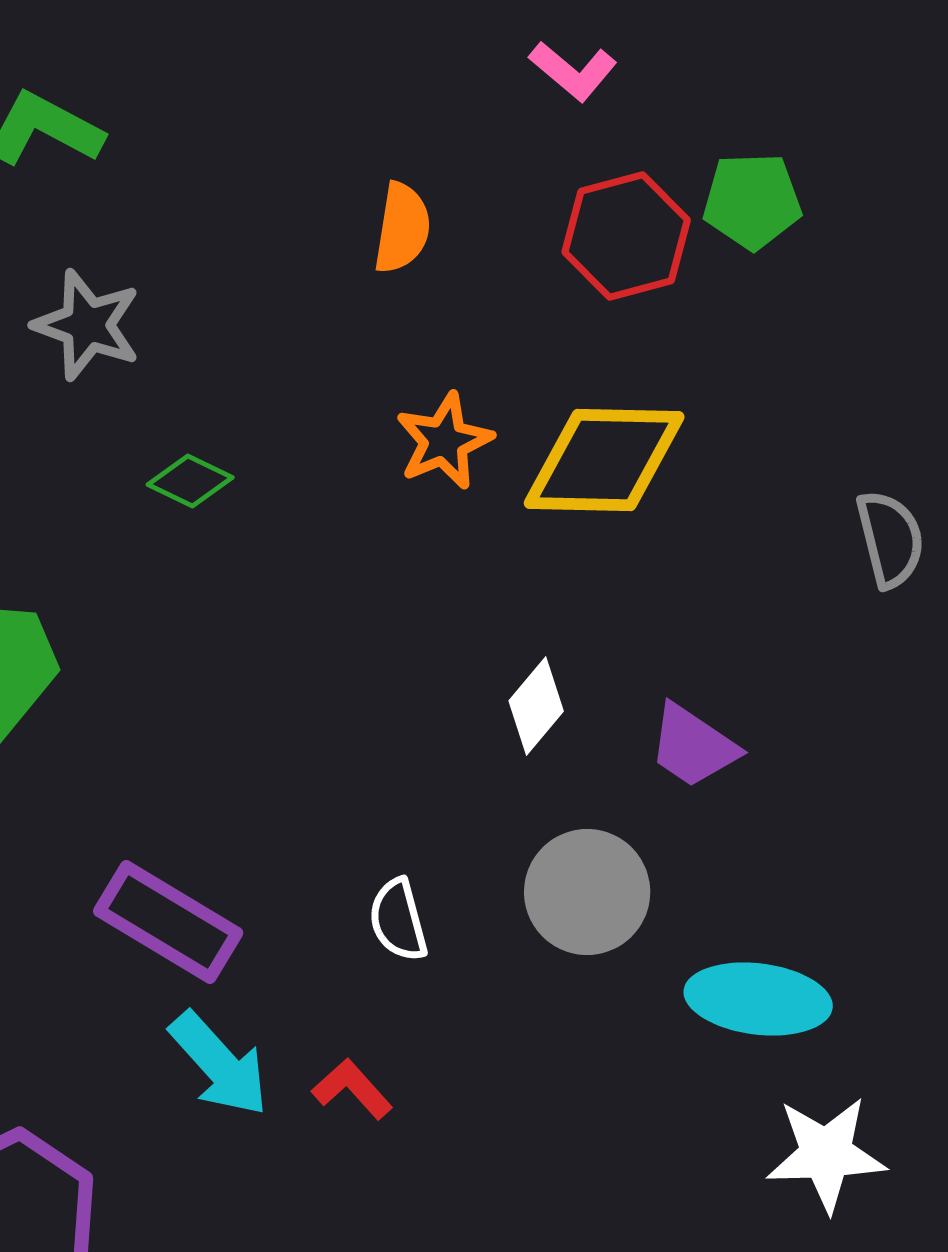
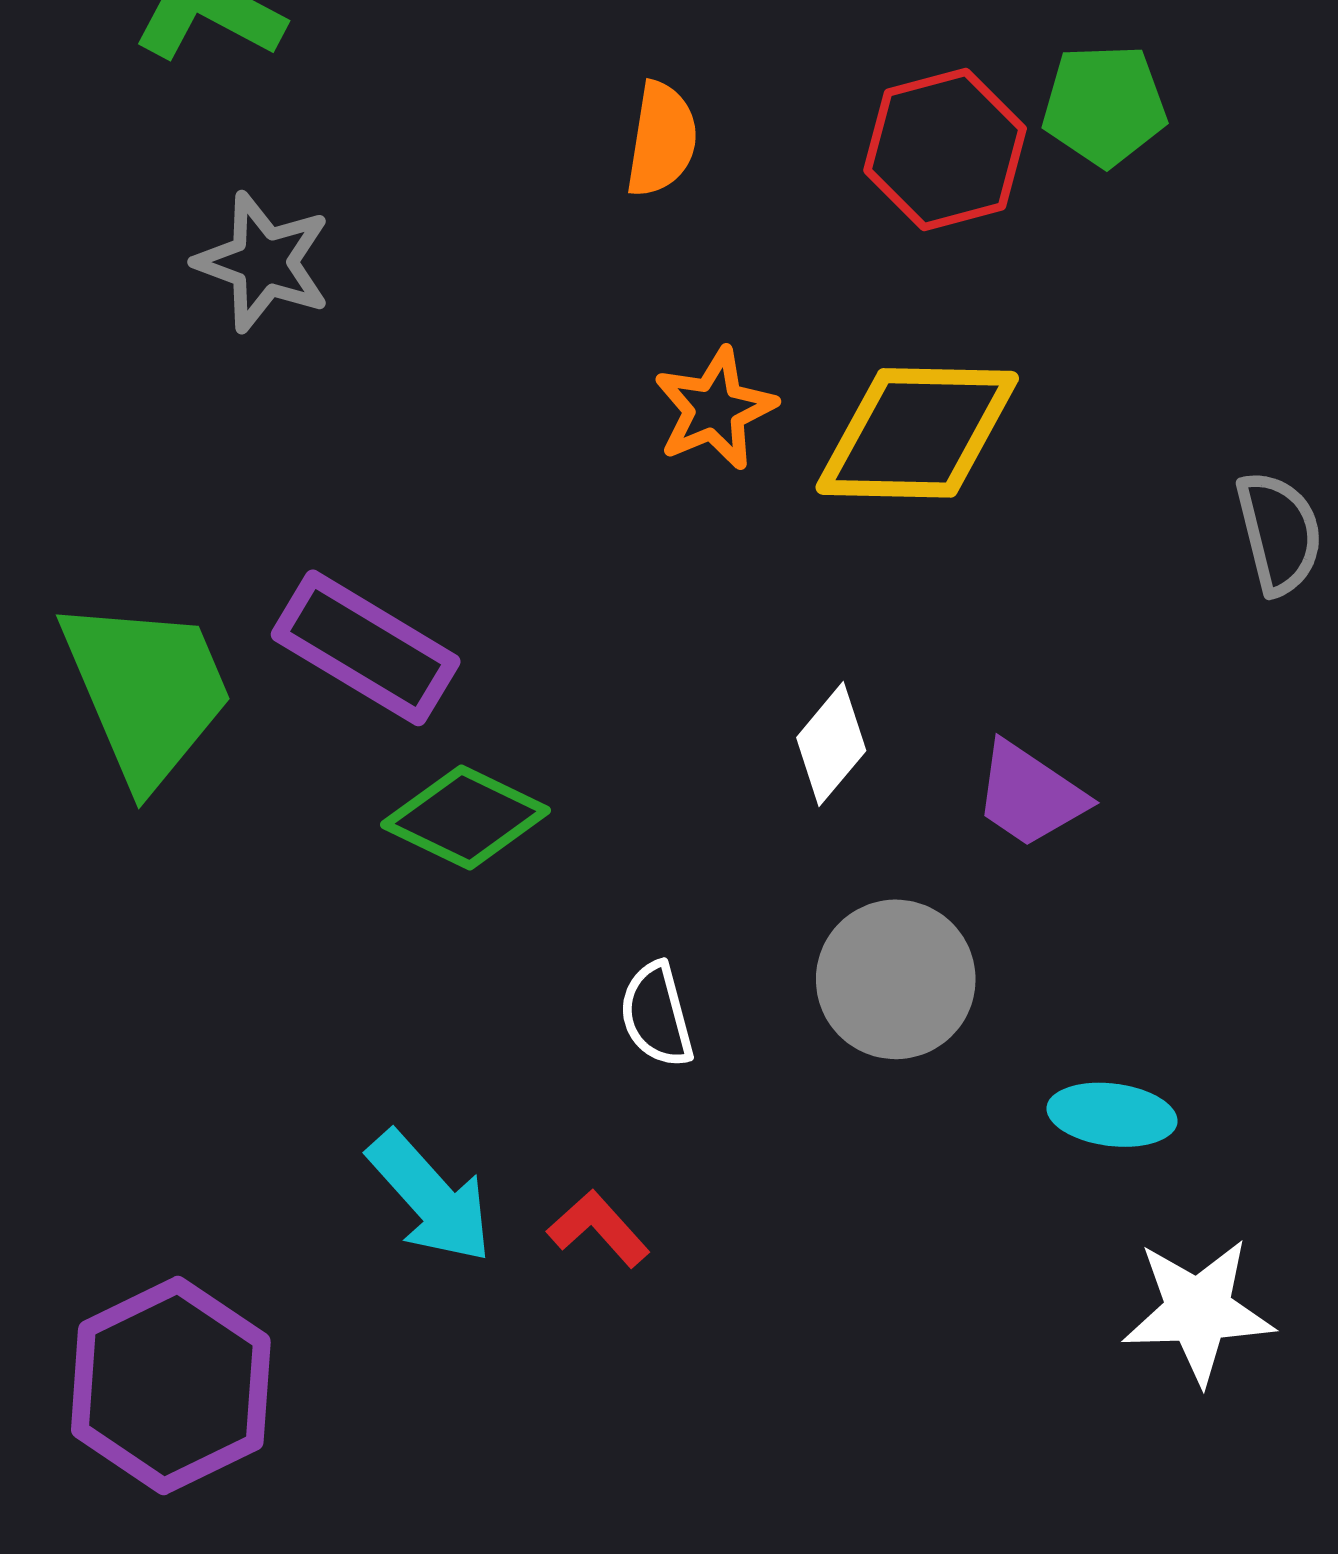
green diamond: (190, 481) -> (466, 817), moved, size x1.5
purple rectangle: (168, 922) -> (366, 648), moved
cyan ellipse: (758, 999) -> (1112, 1115), size x0.7

